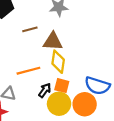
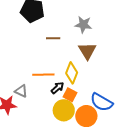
brown triangle: (53, 41) -> (87, 51), moved, turned 42
black arrow: (45, 90) -> (57, 88), moved

